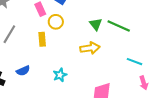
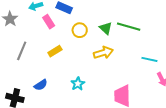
yellow circle: (56, 22) -> (80, 30), moved
yellow rectangle: (42, 39) -> (55, 51), turned 72

